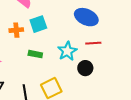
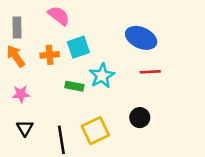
cyan star: (67, 51) -> (102, 76), moved
black circle: (85, 68) -> (140, 118), moved

